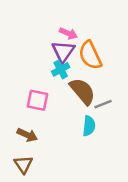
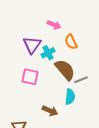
purple triangle: (63, 51) -> (32, 45), moved
orange semicircle: (90, 55) -> (71, 42), size x0.7
brown arrow: (27, 135) -> (50, 111), moved

